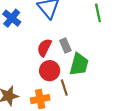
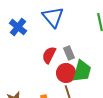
red circle: (50, 71) -> (66, 73), moved

